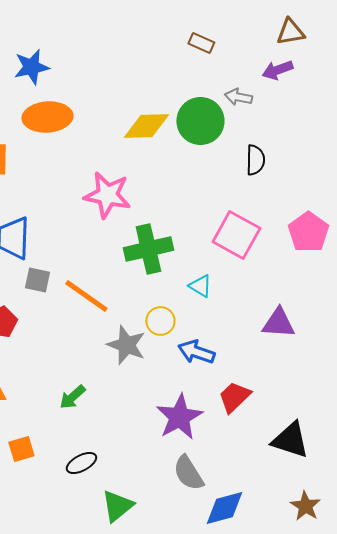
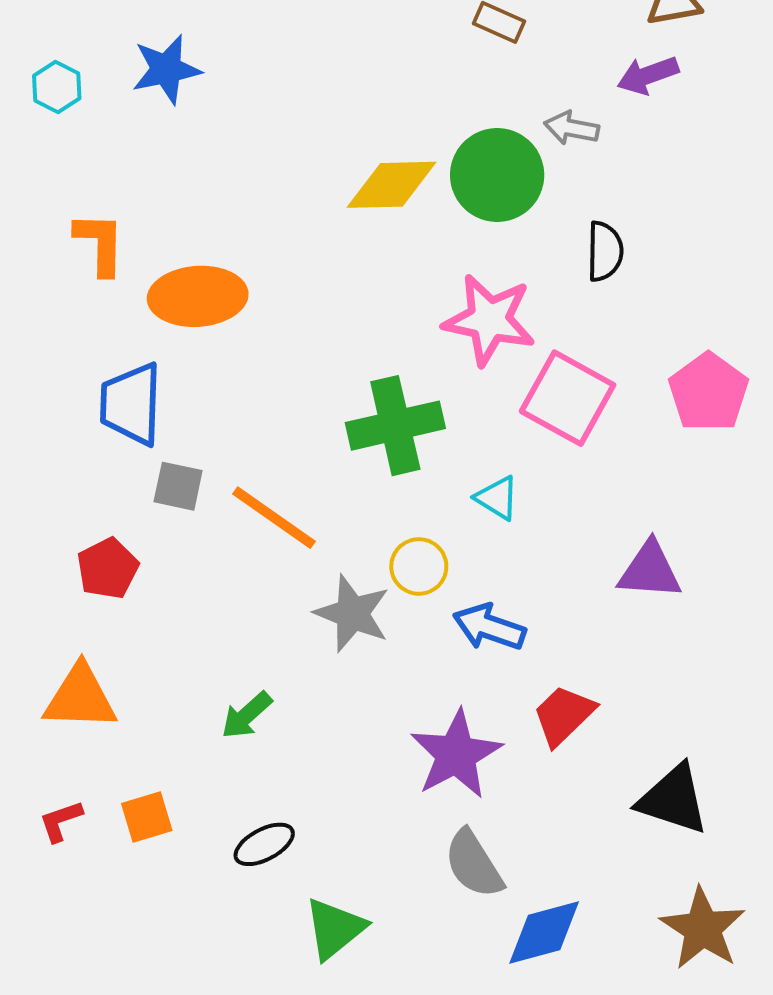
orange ellipse: (47, 117) -> (198, 296), moved
pink star: (107, 195) -> (489, 320), moved
brown star: (305, 506) -> (703, 929), size x1.4

